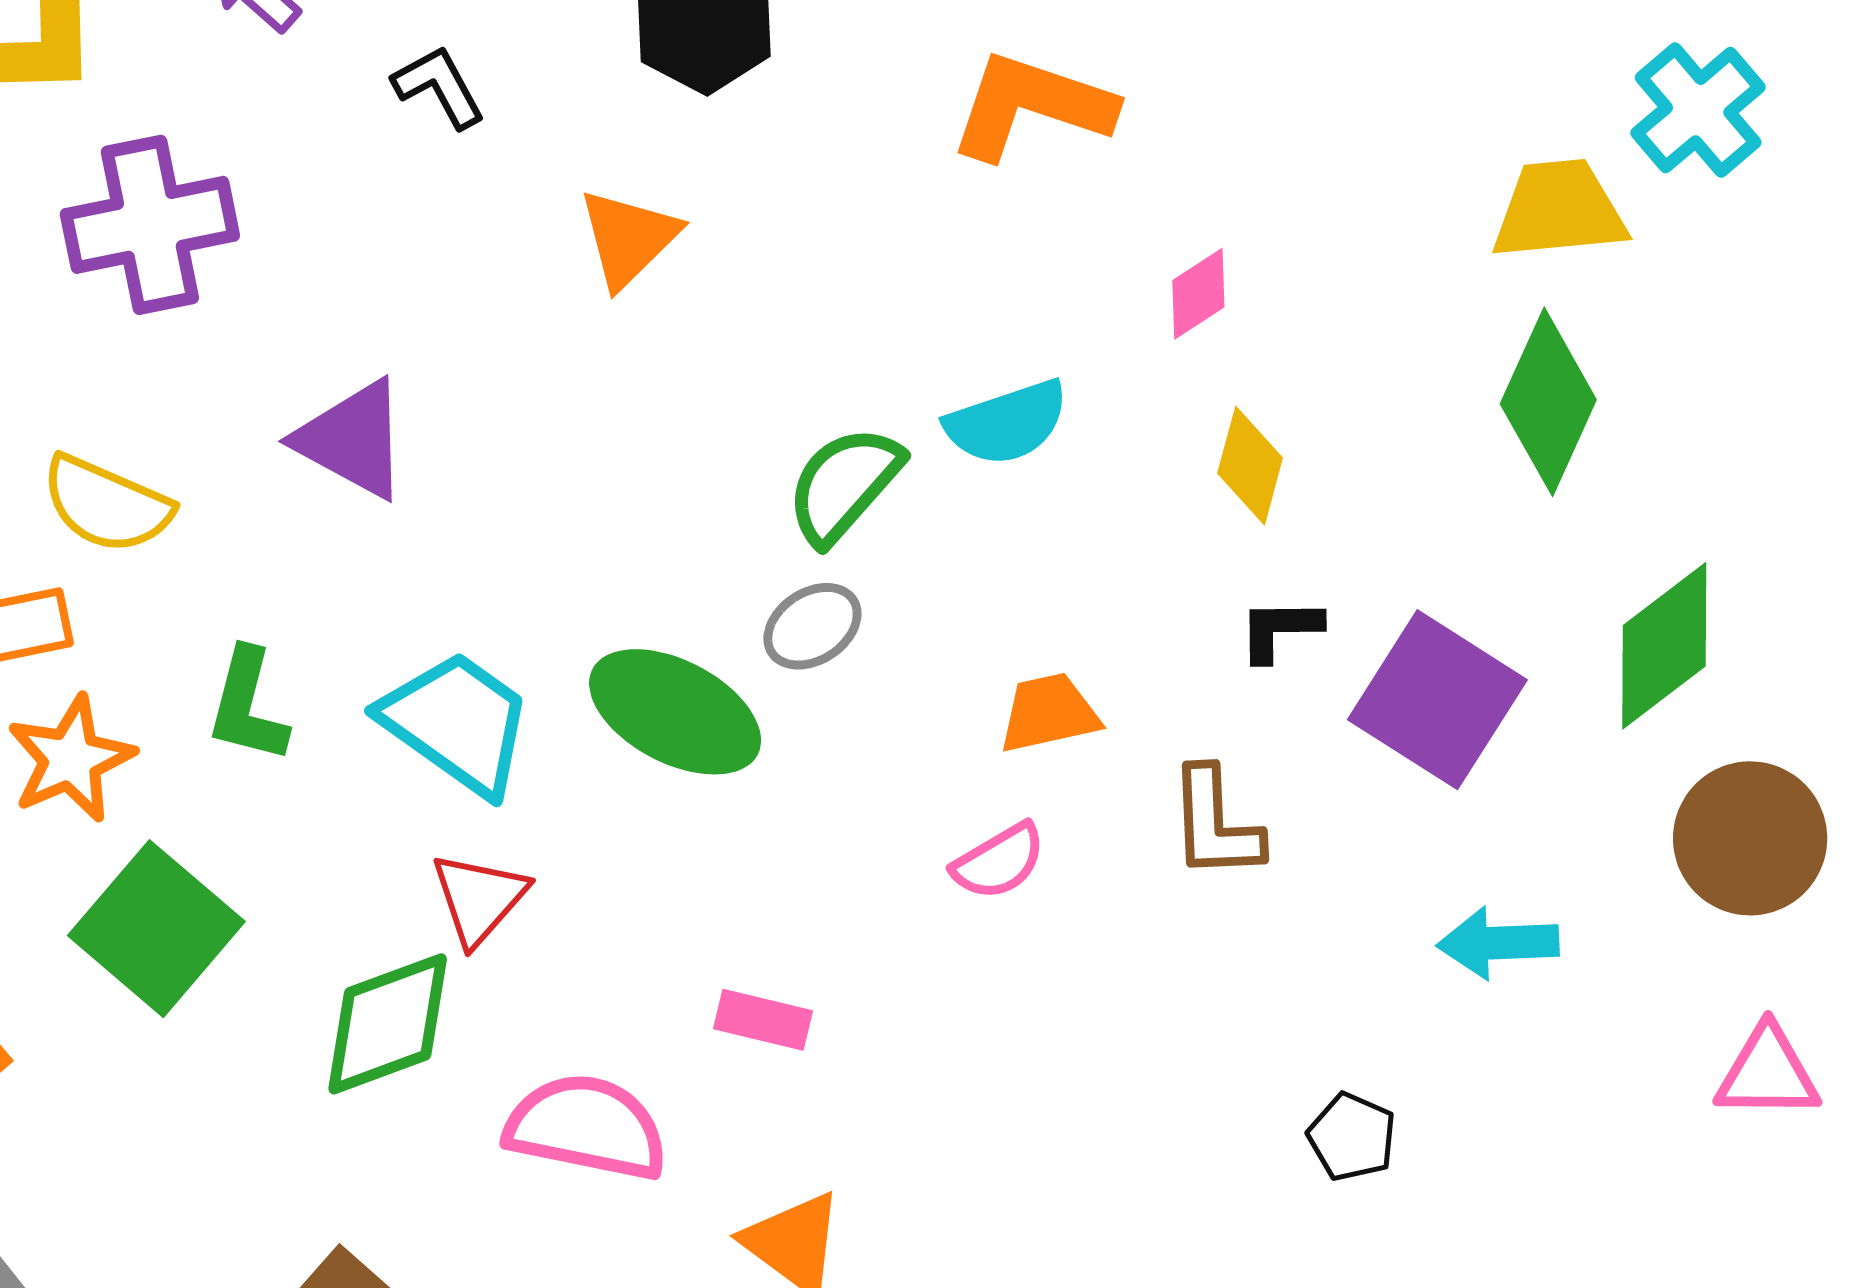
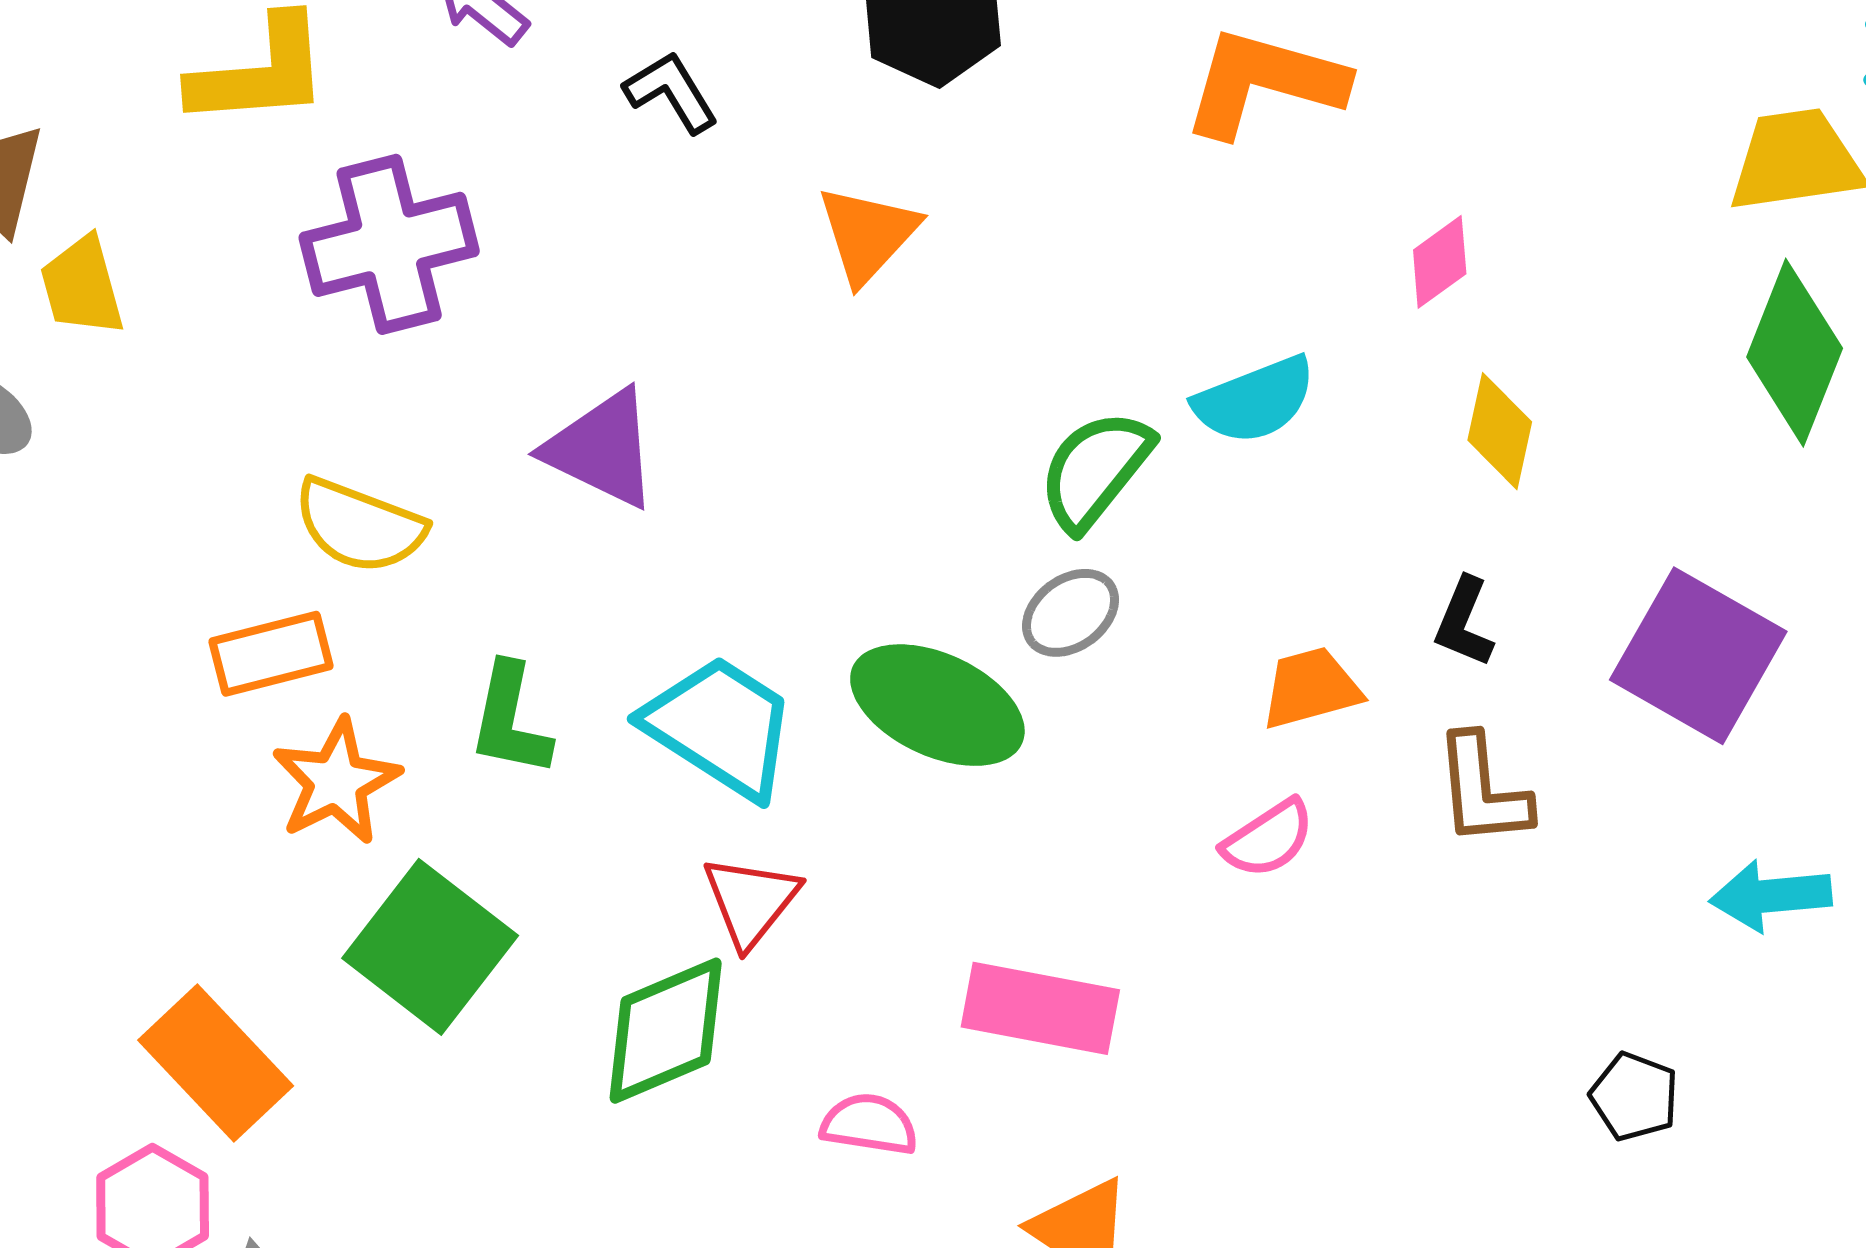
black L-shape: (1280, 629) -> (1464, 622), moved, turned -64
pink rectangle: (763, 1020) -> (1040, 1008), size x1.6
pink semicircle: (586, 1127) -> (869, 1124), size x0.6

